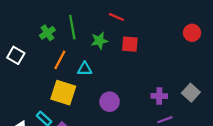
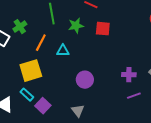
green cross: (47, 33) -> (20, 27), moved
yellow square: (63, 93) -> (31, 71), moved, turned -35

